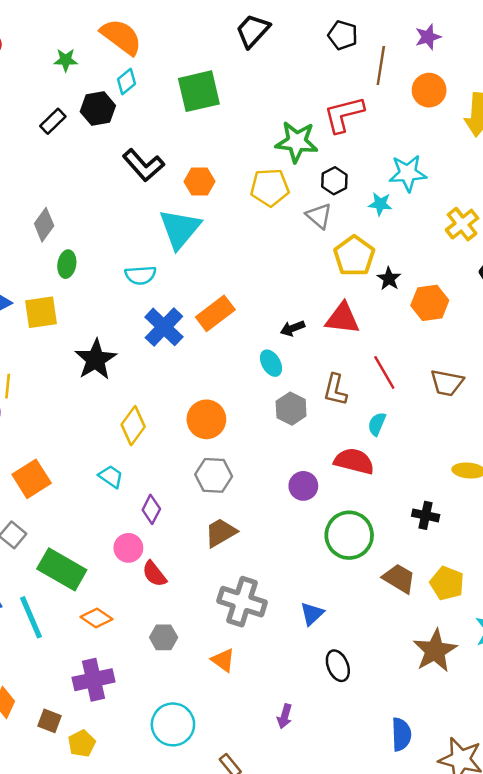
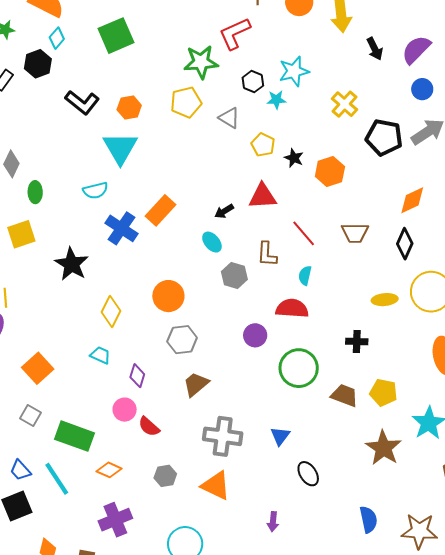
black hexagon: (334, 181) -> (253, 82), moved
yellow pentagon: (354, 256) -> (263, 145), size x0.7
orange triangle: (223, 660) -> (216, 486), size x1.5

